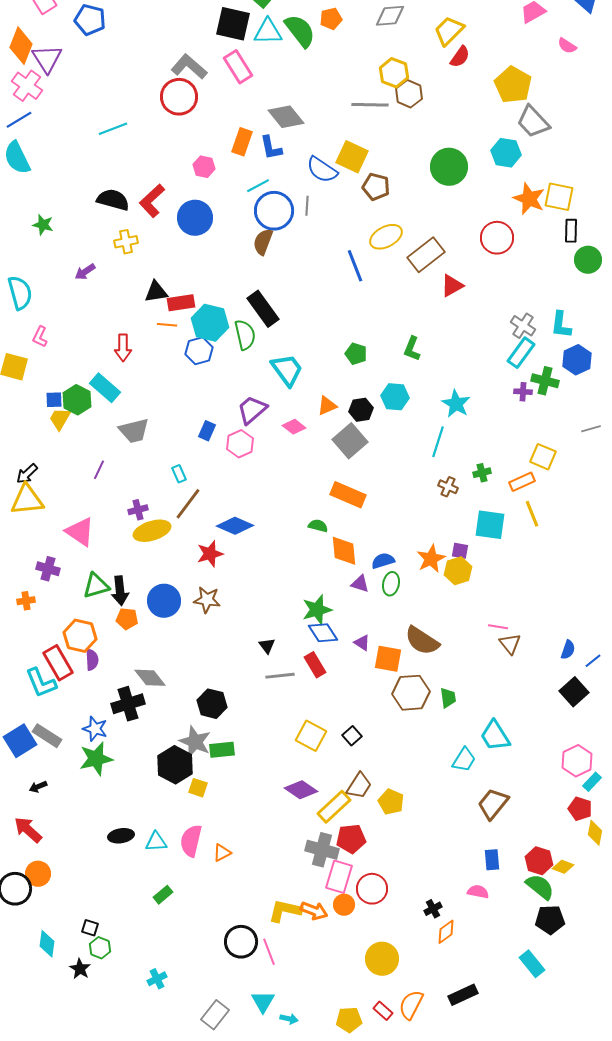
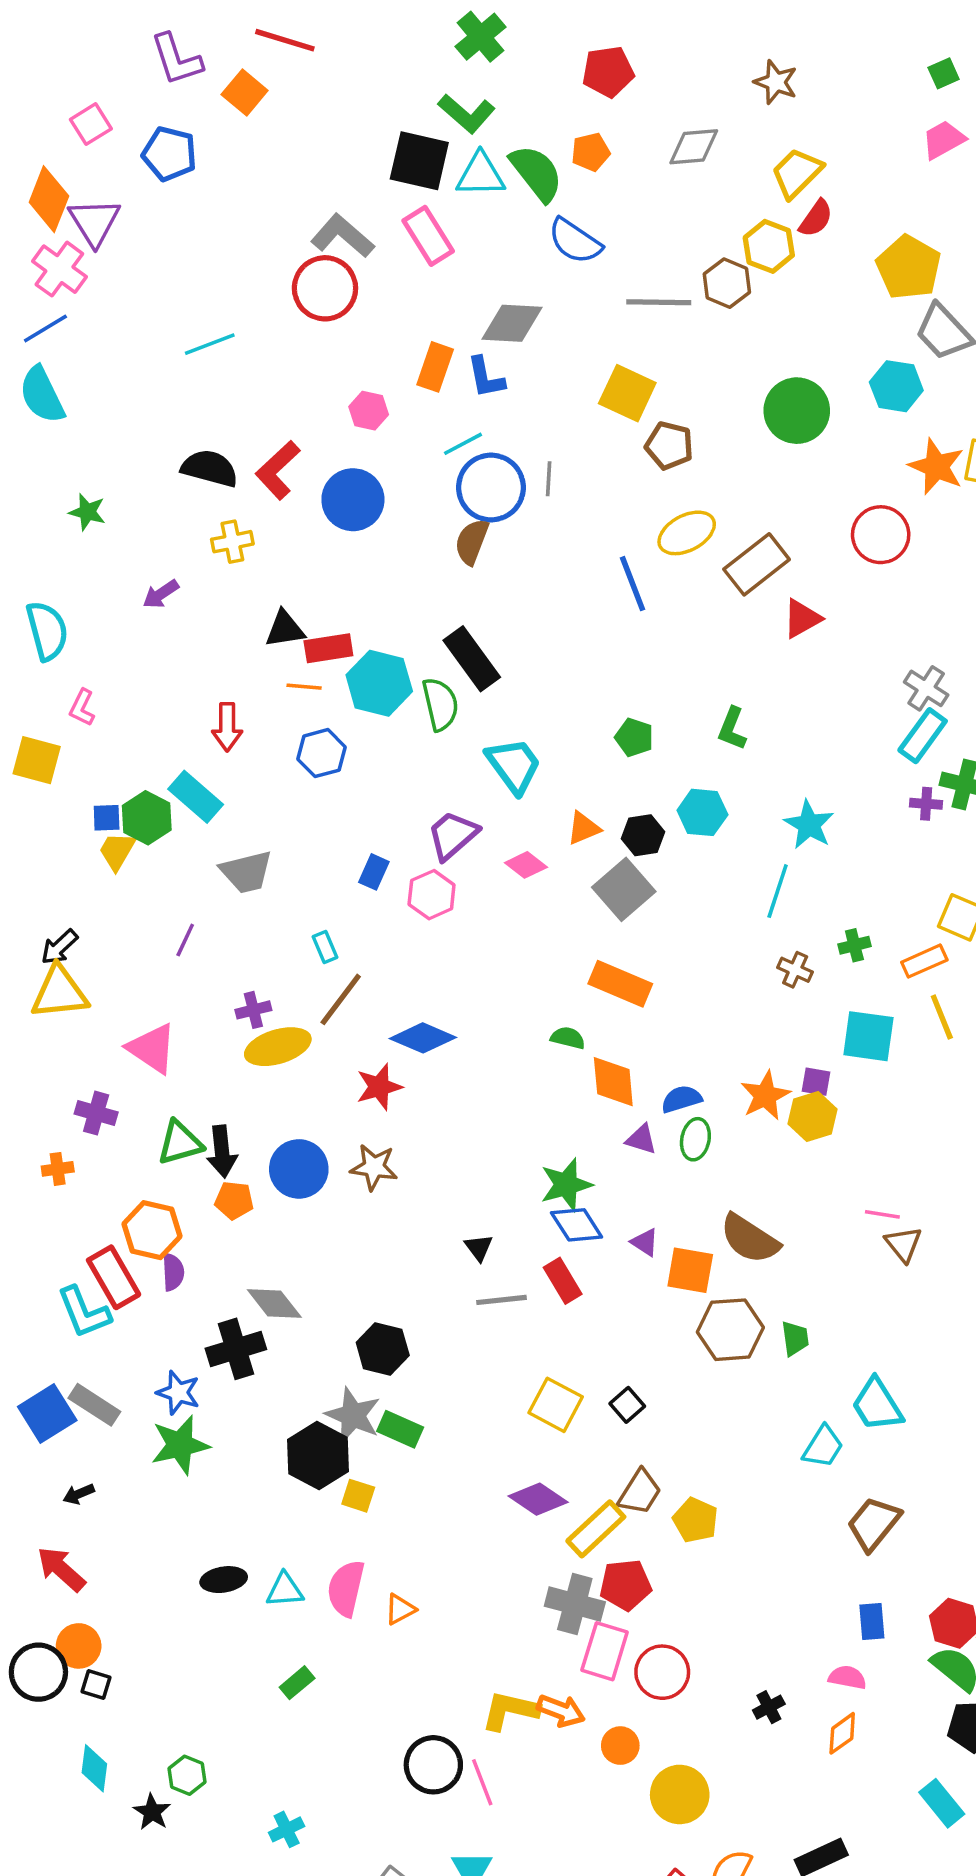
yellow hexagon: (394, 73) -> (769, 246), moved
gray diamond: (286, 117) -> (512, 323), turned -48
blue semicircle: (322, 170) -> (575, 241), moved
blue hexagon: (199, 351) -> (321, 753), moved
green rectangle: (222, 750) -> (400, 1429), turned 30
orange circle: (344, 905) -> (620, 1746), moved
black square: (90, 928) -> (96, 1684), moved
orange diamond: (446, 932) -> (842, 1733), moved

